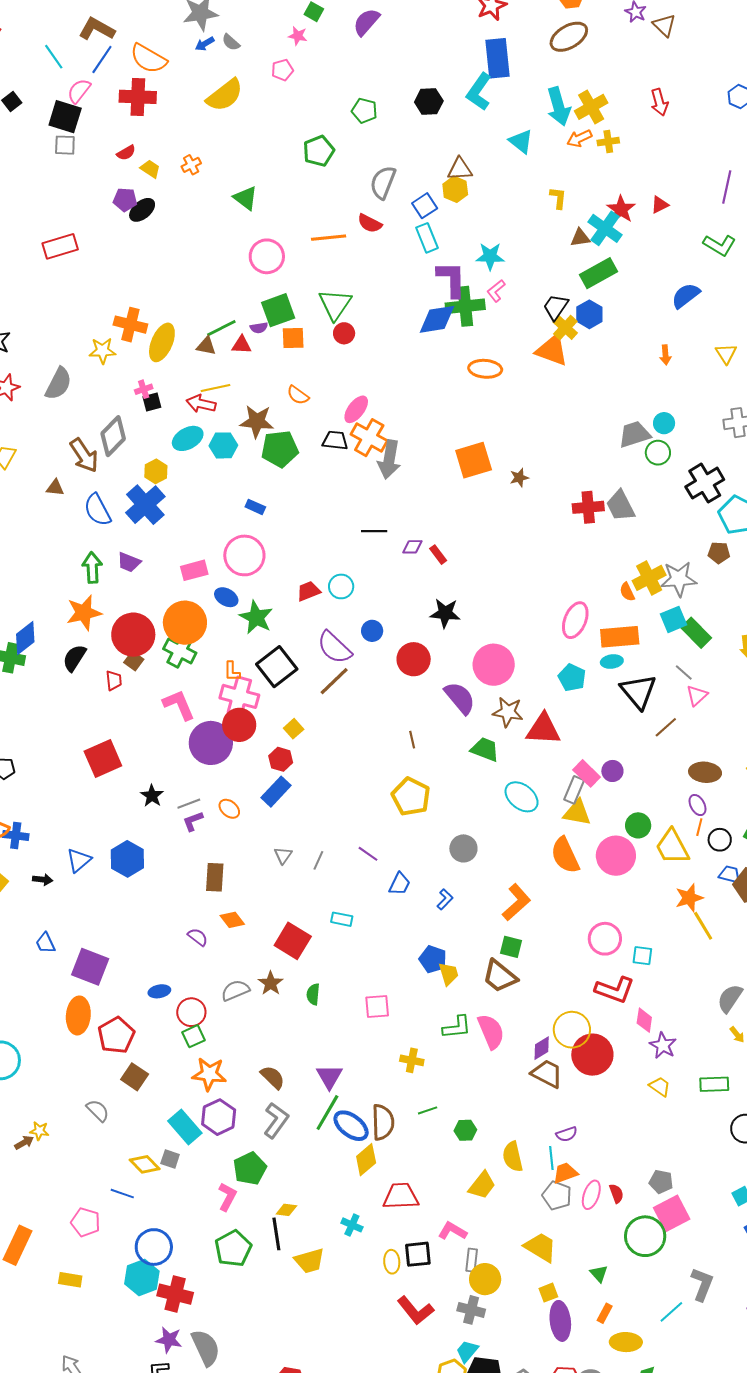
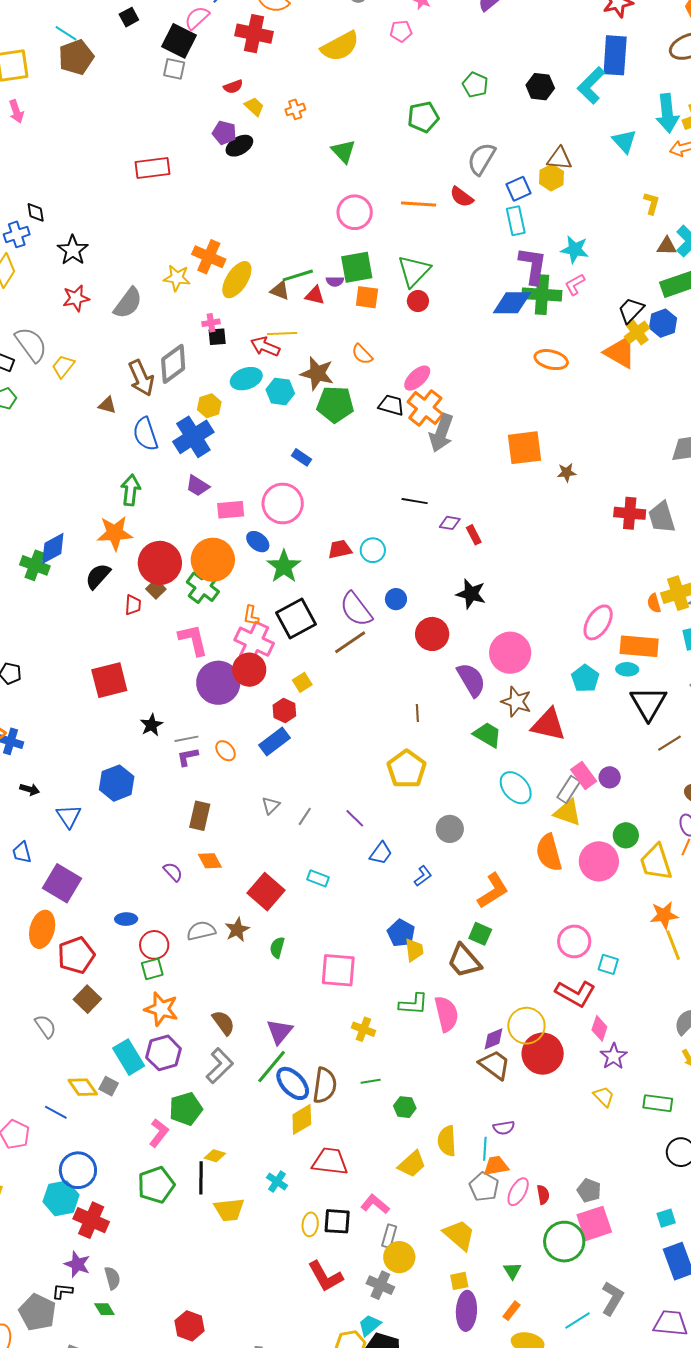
purple trapezoid: (129, 562) -> (198, 486), moved
blue triangle: (79, 860) -> (69, 816), moved, turned -32
pink square: (377, 1006) -> (338, 970), size x1.4
gray semicircle: (206, 1348) -> (112, 1278), size x0.6

